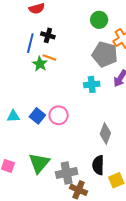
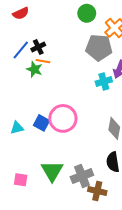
black cross: (48, 35) -> (38, 47), moved, turned -32
blue line: (30, 43) -> (21, 50), turned 36
cyan cross: (92, 84) -> (104, 81), moved
pink circle: (59, 115) -> (63, 118), size x1.4

